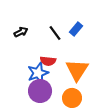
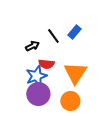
black arrow: (21, 32) -> (32, 46), moved

